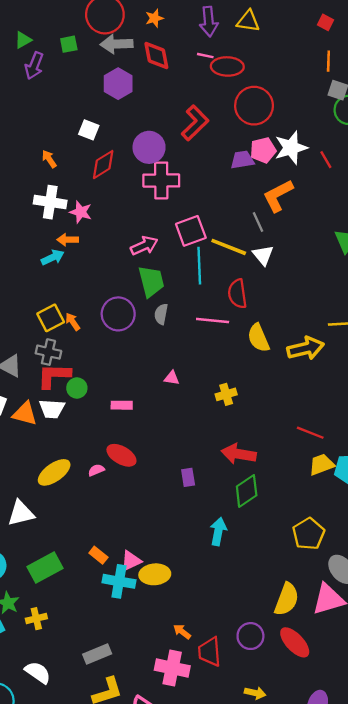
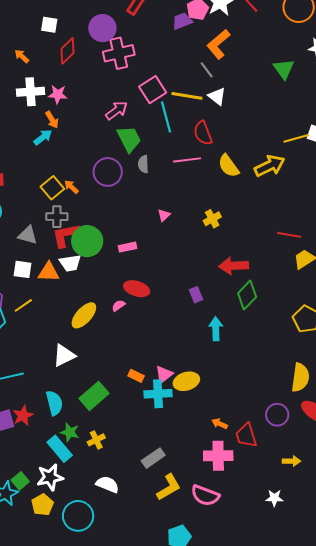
orange arrow: (68, 240) -> (52, 120), turned -108
pink triangle: (172, 378) -> (164, 215), turned -40
green circle: (77, 388) -> (87, 241), size x1.8
cyan arrow: (218, 531) -> (216, 329), moved

